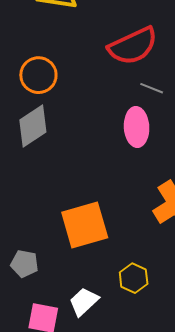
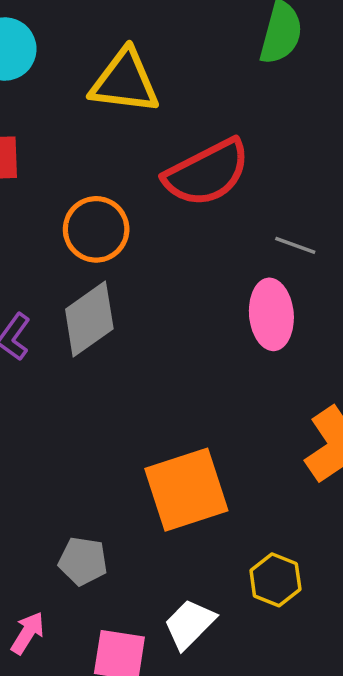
red semicircle: (133, 46) -> (207, 173), moved

